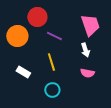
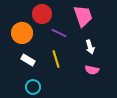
pink trapezoid: (90, 25) -> (83, 16), moved
white rectangle: (23, 72) -> (28, 60), moved
cyan circle: (52, 90) -> (33, 87), moved

